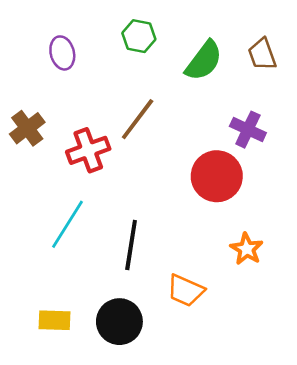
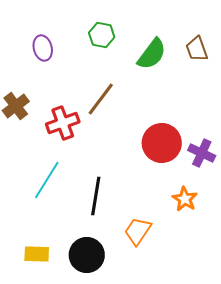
purple cross: (248, 130) -> (202, 153), moved
orange trapezoid: (186, 290) -> (138, 231), turned 100

